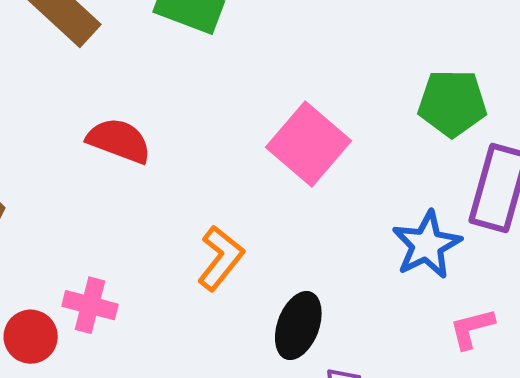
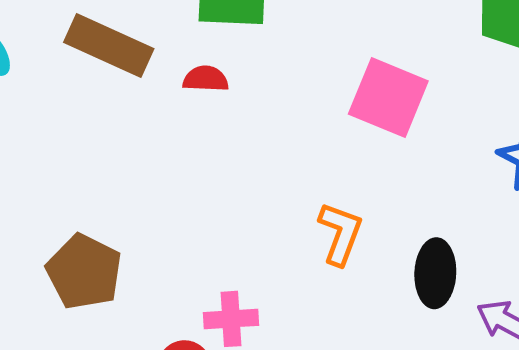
red semicircle: (119, 141) -> (206, 79), moved, size x0.7

